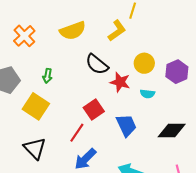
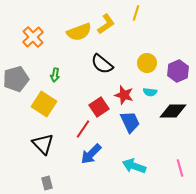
yellow L-shape: (117, 31) -> (106, 24), moved
red star: (120, 82) -> (124, 95), moved
black diamond: (172, 131) -> (173, 111), moved

